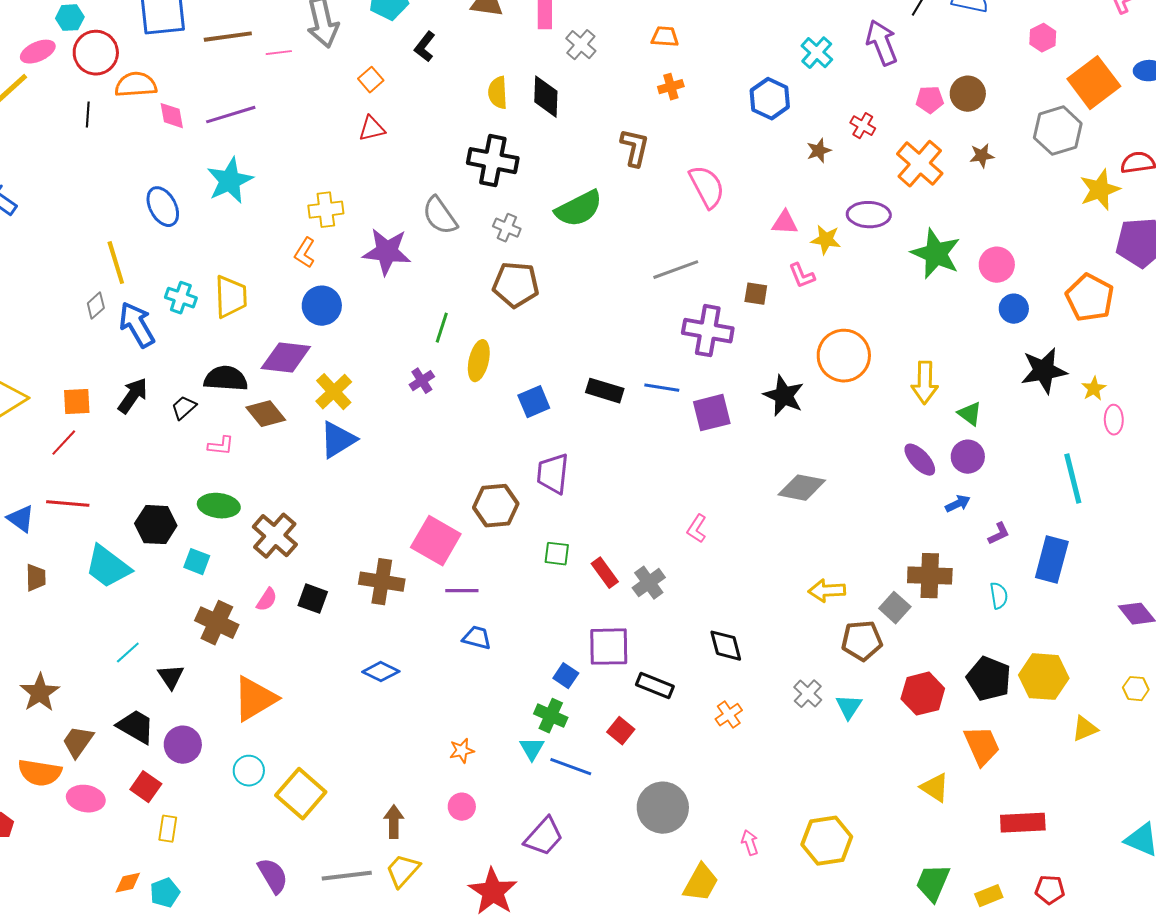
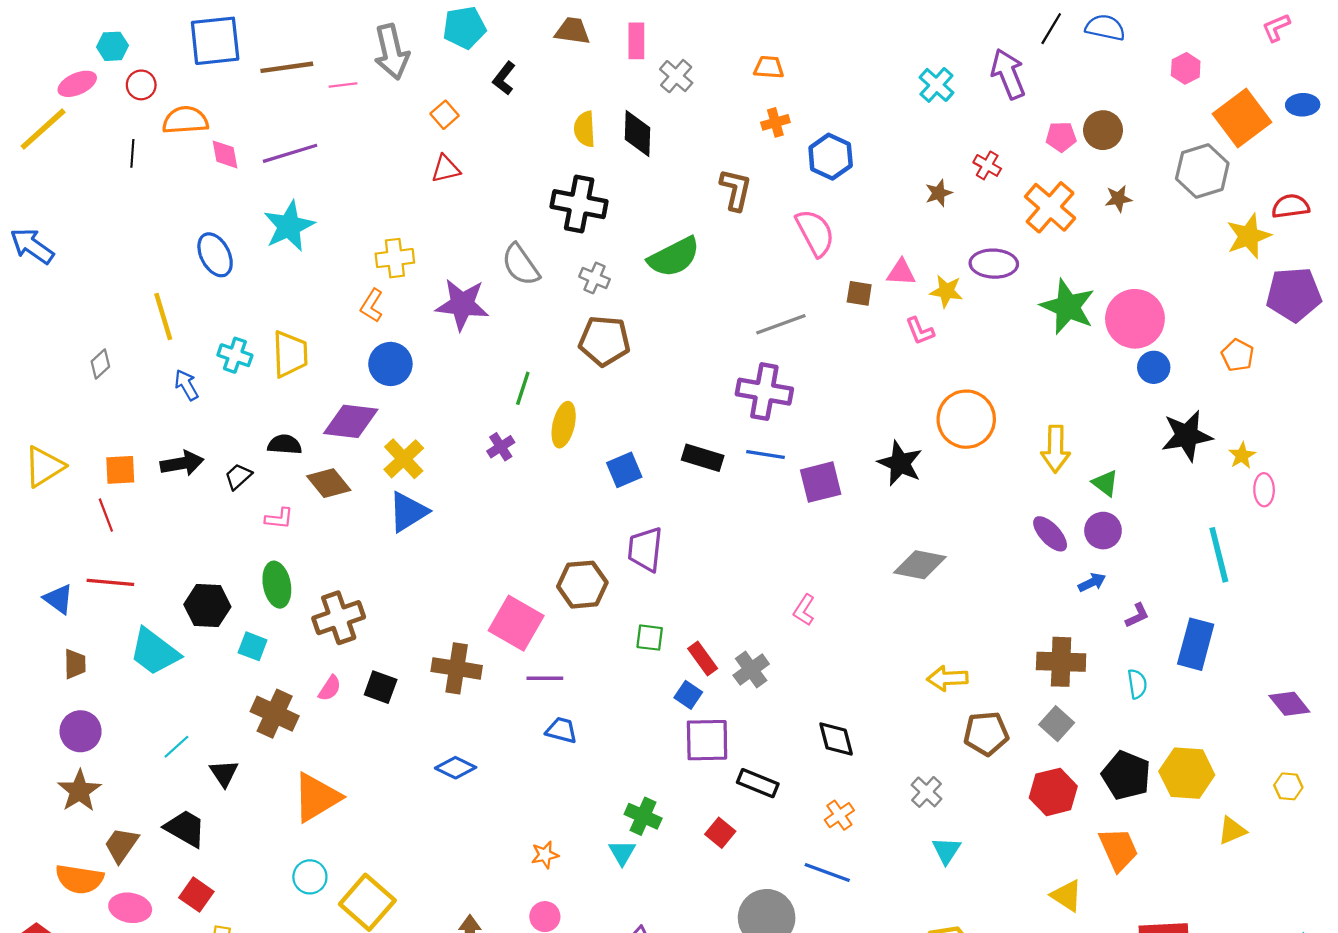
red circle: (96, 53) -> (141, 85), size x0.6
blue hexagon: (770, 99) -> (831, 157), moved
pink circle: (997, 265) -> (1135, 319), size x1.5
brown square: (756, 294) -> (859, 293), moved
orange pentagon: (1090, 298) -> (1238, 355), size x0.6
gray diamond: (96, 306) -> (100, 364), moved
blue arrow: (137, 325) -> (186, 385), size x0.6
purple cross: (708, 331) -> (764, 392), moved
black semicircle: (226, 379) -> (285, 445), size x0.7
black arrow: (133, 396) -> (182, 463), turned 45
red line: (64, 443) -> (106, 515), turned -64
green ellipse: (219, 506) -> (277, 585), turned 72
brown cross: (275, 536) -> (339, 618), turned 30
gray square: (895, 608) -> (1057, 724), moved
blue square: (566, 676) -> (688, 695), moved
cyan triangle: (849, 707) -> (946, 850), moved
purple circle: (183, 745) -> (81, 731), moved
blue line: (571, 767) -> (827, 872), moved

